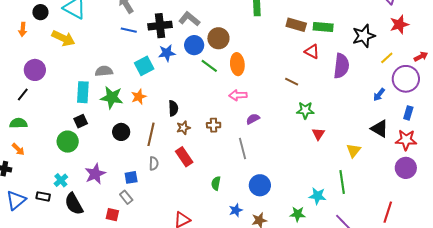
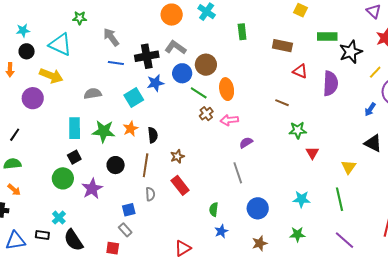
green rectangle: (323, 27) -> (327, 36), moved
purple circle: (35, 70) -> (33, 98), moved
gray semicircle: (104, 71) -> (93, 94), moved
black semicircle: (173, 108) -> (153, 135), moved
brown cross: (214, 125) -> (206, 114), moved, turned -32
purple star: (95, 174) -> (92, 189), moved
cyan star: (317, 196) -> (301, 199), moved
blue triangle: (16, 200) -> (15, 241), turned 35
blue star: (236, 210) -> (221, 231), moved

